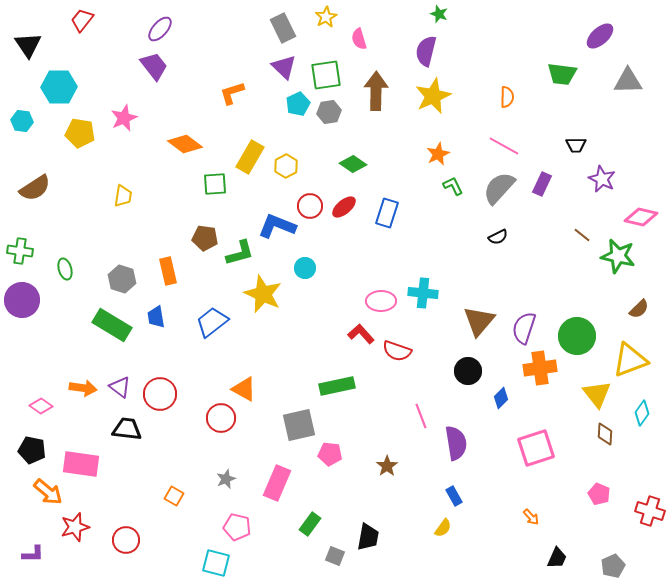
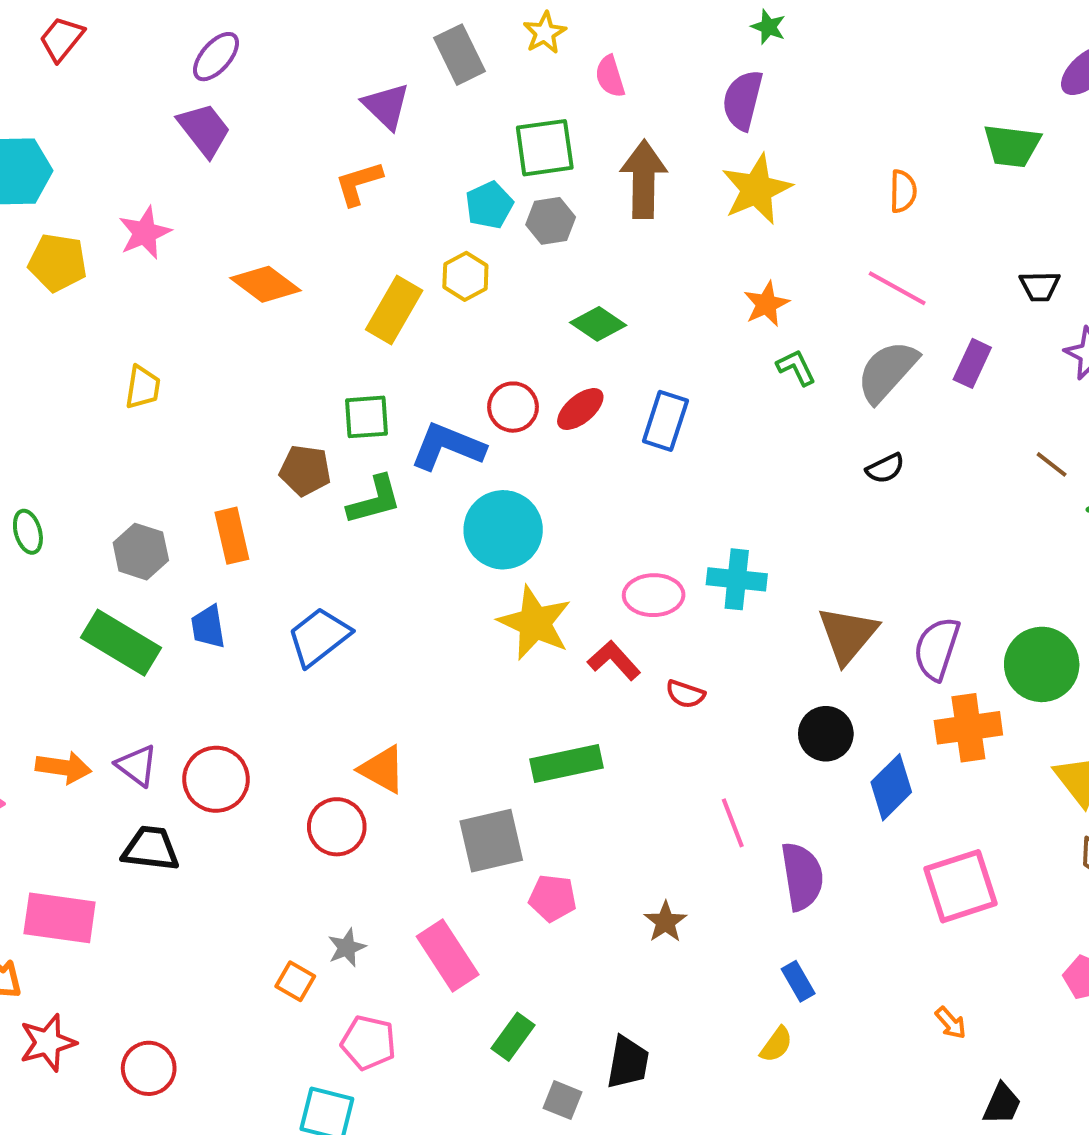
purple triangle: (284, 67) -> (386, 106), moved
yellow hexagon: (286, 166) -> (465, 276), moved
green square: (215, 184) -> (366, 417), moved
cyan circle: (305, 268) -> (503, 530), size x1.8
yellow star: (263, 294) -> (535, 623), moved
red semicircle: (397, 351) -> (685, 694), size x0.7
blue diamond: (501, 398) -> (891, 787), size x1.5
pink rectangle: (277, 483) -> (448, 955), turned -56
orange square: (174, 496) -> (295, 981), moved

